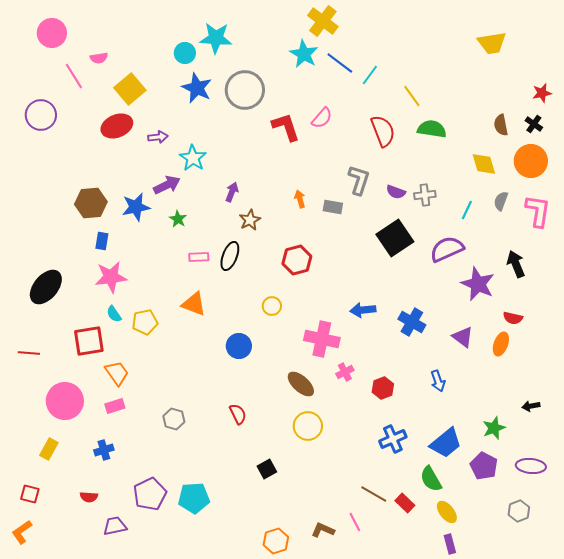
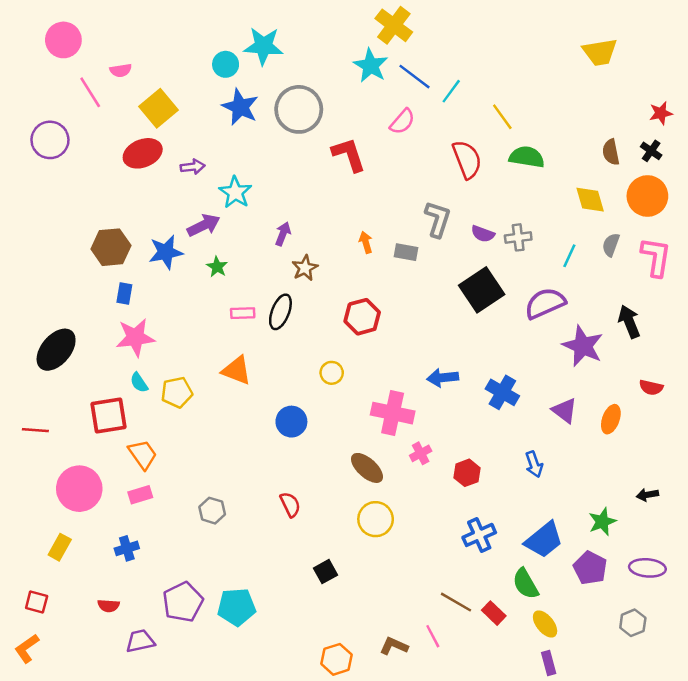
pink semicircle: (322, 118) -> (402, 122), moved
red semicircle: (513, 318) -> (651, 387), moved

